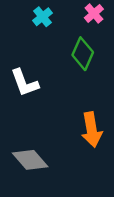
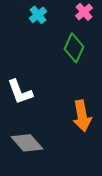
white L-shape: (25, 83) -> (20, 92), moved

